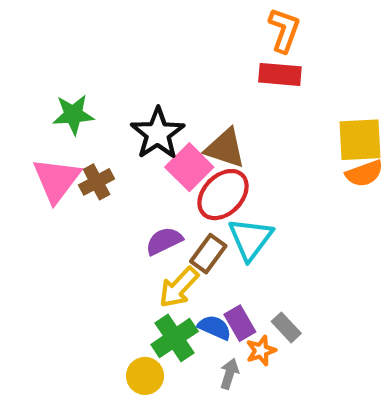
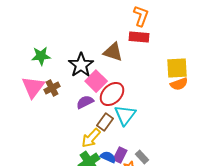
brown triangle: (225, 148) -> (113, 52), moved
purple semicircle: (164, 241) -> (85, 102), moved
purple rectangle: (240, 323) -> (120, 155), turned 56

